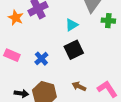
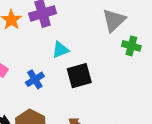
cyan triangle: (72, 25) -> (60, 50), moved

